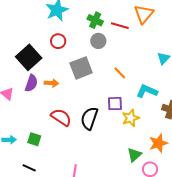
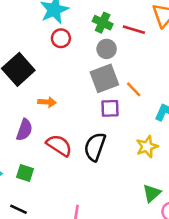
red circle: (58, 41) -> (61, 38), moved
gray square: (81, 68) -> (104, 78), moved
purple semicircle: (31, 83) -> (24, 130), moved
purple square: (115, 104) -> (110, 108), moved

